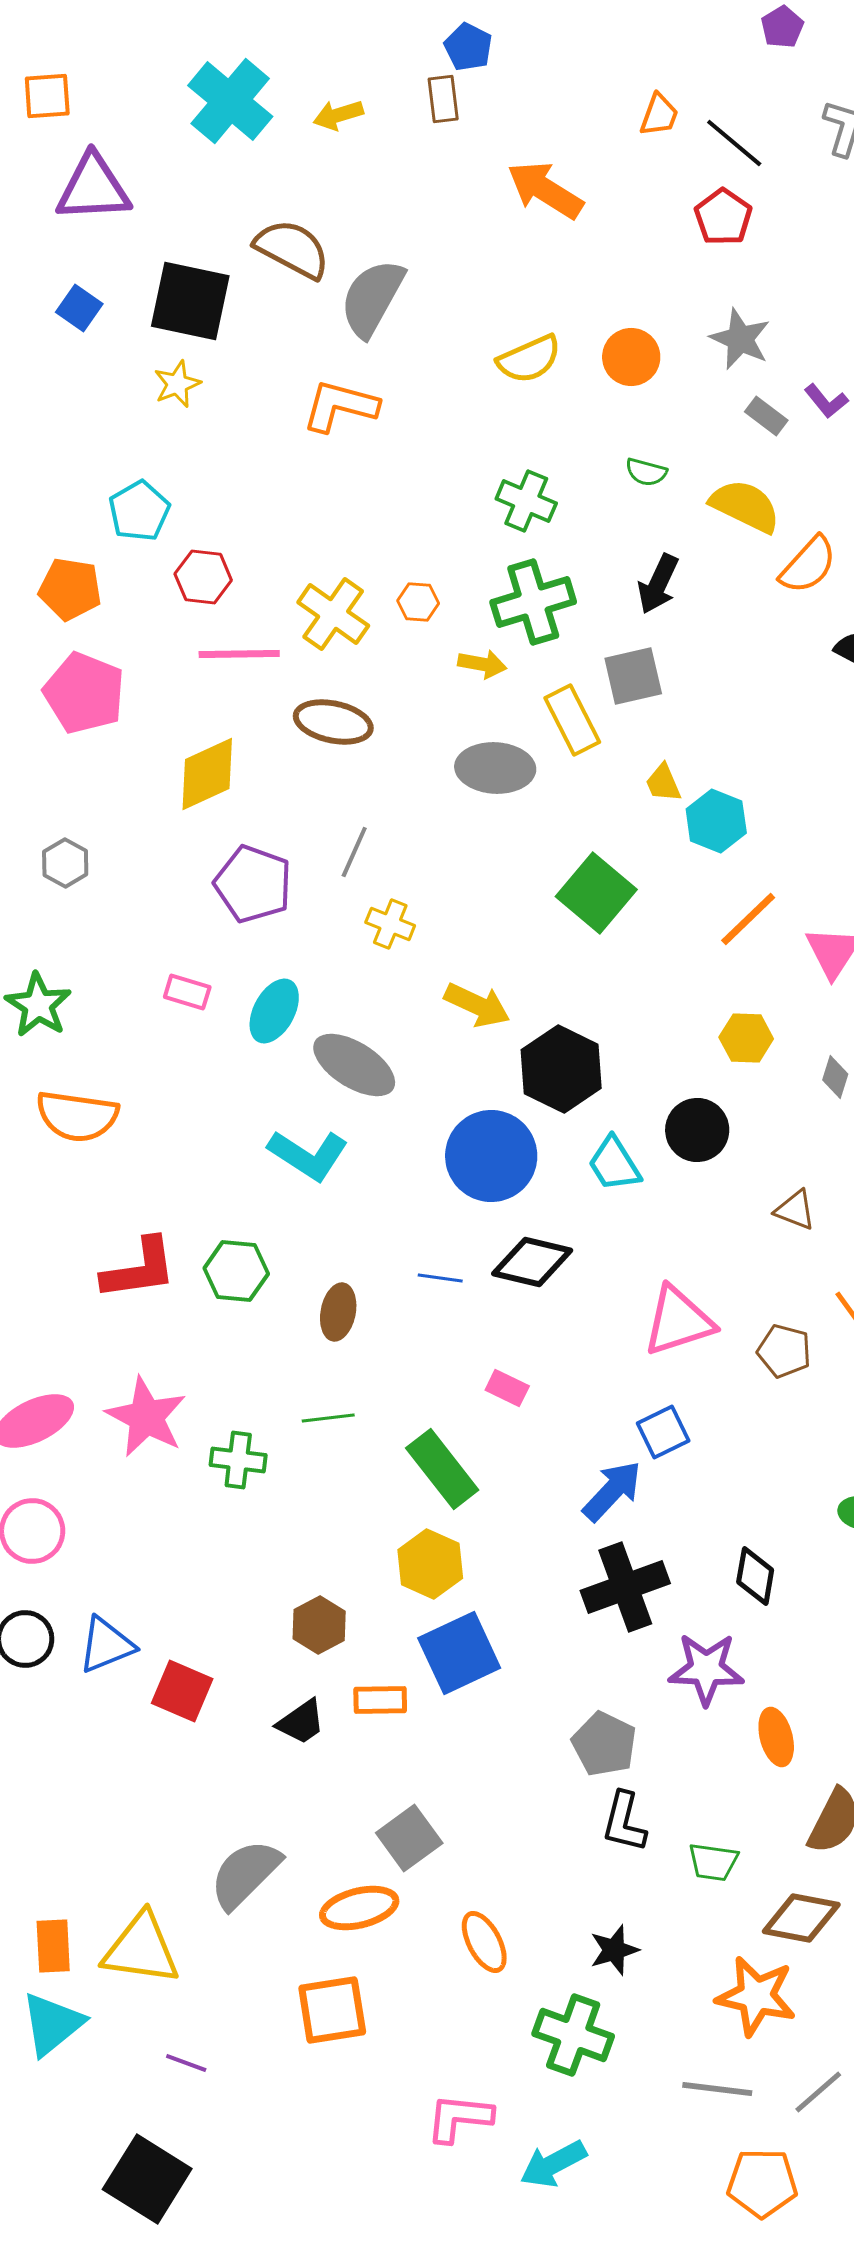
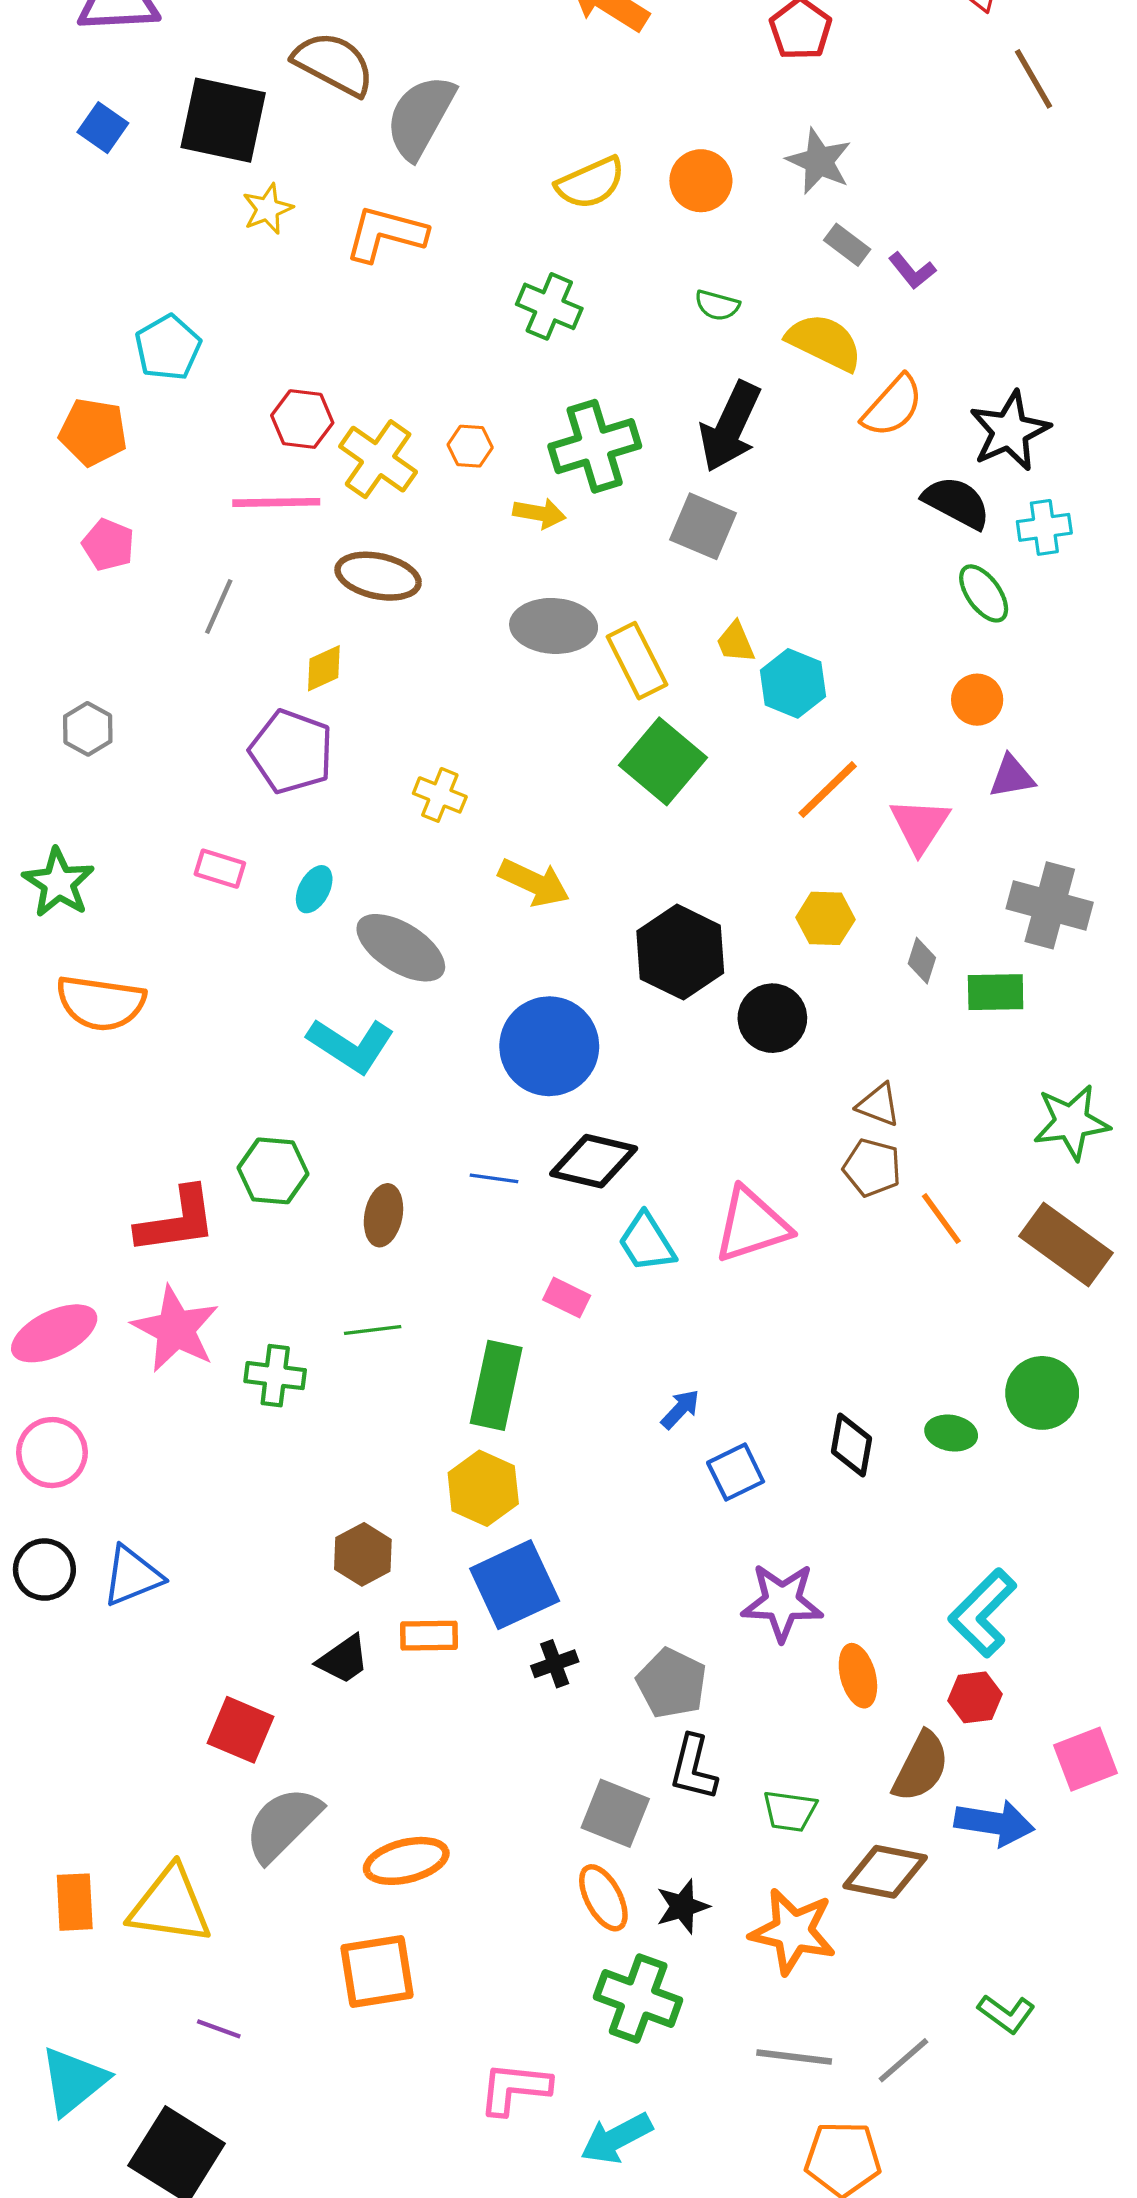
yellow star: (177, 384) -> (268, 209), moved
purple L-shape: (826, 401) -> (912, 271), moved
green cross: (526, 501) -> (549, 306), moved
red hexagon: (203, 577) -> (302, 419), moved
black arrow: (658, 584) -> (730, 427), size x1.4
gray square: (633, 676) -> (703, 526), turned 36
pink pentagon: (84, 693) -> (108, 545), size x0.6
yellow rectangle: (572, 720) -> (637, 661), moved
yellow diamond: (207, 774) -> (324, 668), moved, size x0.6
gray line: (354, 852) -> (219, 606), moved
cyan ellipse: (274, 1011) -> (314, 889), size x0.7
black hexagon: (561, 1069) -> (680, 952), moved
cyan trapezoid: (614, 1164) -> (647, 1242), moved
red L-shape: (139, 1269) -> (177, 1221), moved
brown pentagon: (784, 1351) -> (872, 1168), moved
blue square: (663, 1432) -> (736, 1472), moved
green rectangle: (442, 1469) -> (496, 1385), turned 50
blue arrow: (612, 1491) -> (680, 1409), size x0.6
black diamond: (755, 1576) -> (851, 1445), moved
black cross: (625, 1587) -> (555, 1664), moved, size x0.5
red square: (182, 1691) -> (240, 1730), moved
gray square: (409, 1838) -> (615, 1813), moved, turned -32
orange ellipse: (484, 1942) -> (603, 1898), moved
orange star: (756, 1996) -> (793, 1931), moved
cyan triangle: (52, 2024) -> (74, 2081), moved

